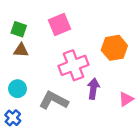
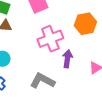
gray L-shape: (54, 100) -> (42, 81), moved

